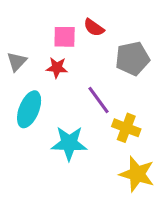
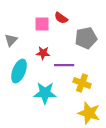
red star: (57, 68) -> (43, 53), moved
purple line: (98, 100) -> (64, 65), turned -54

